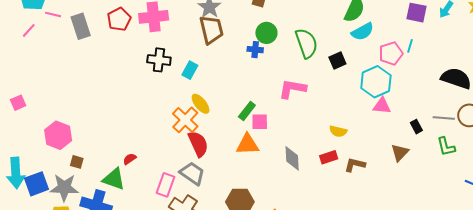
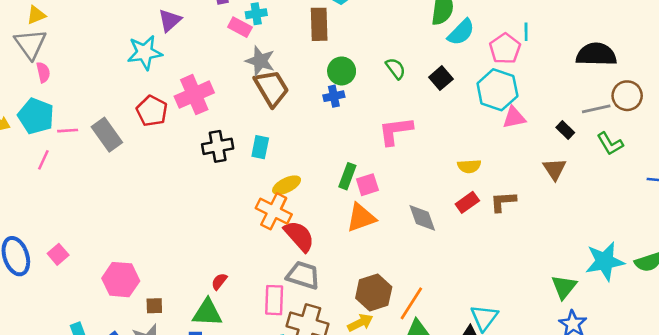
green semicircle: (306, 43) -> (396, 68), size x0.6
yellow ellipse: (201, 104) -> (287, 185), turned -60

